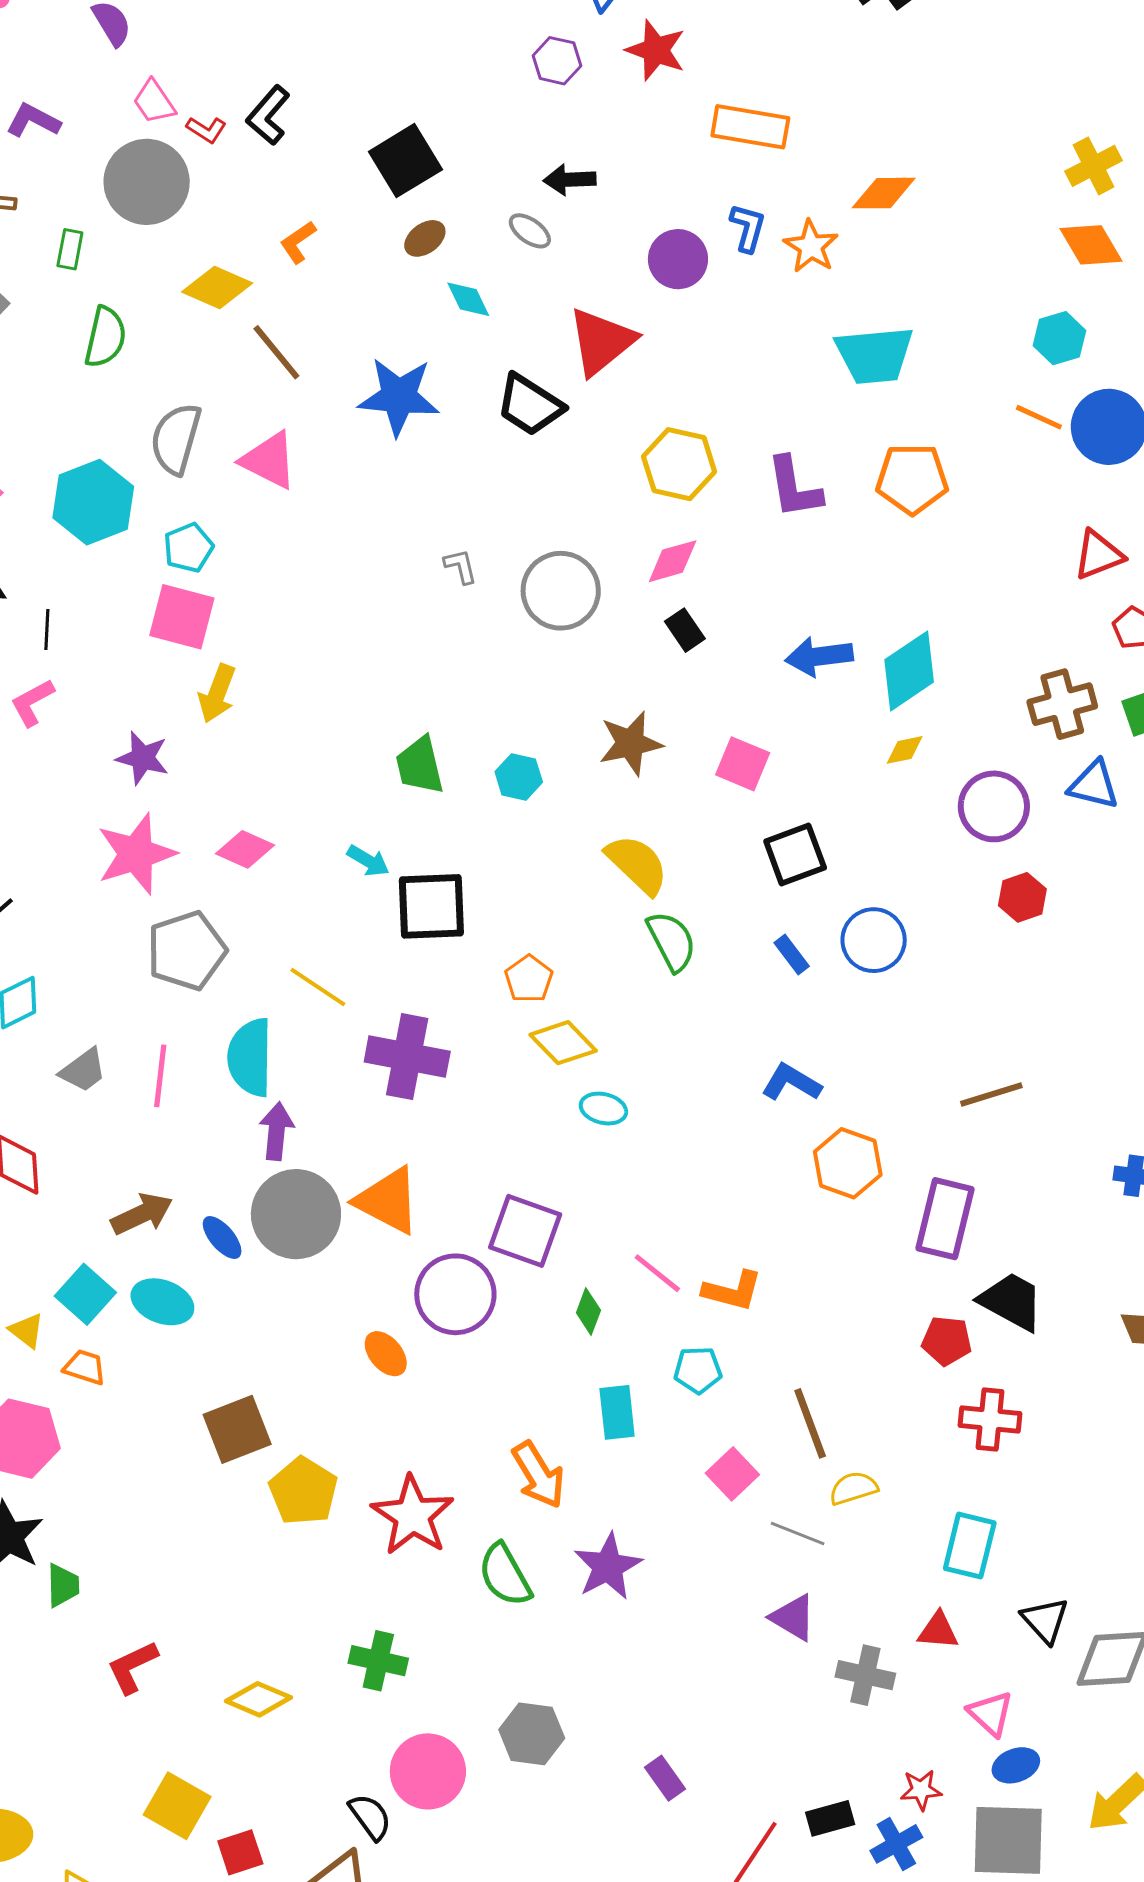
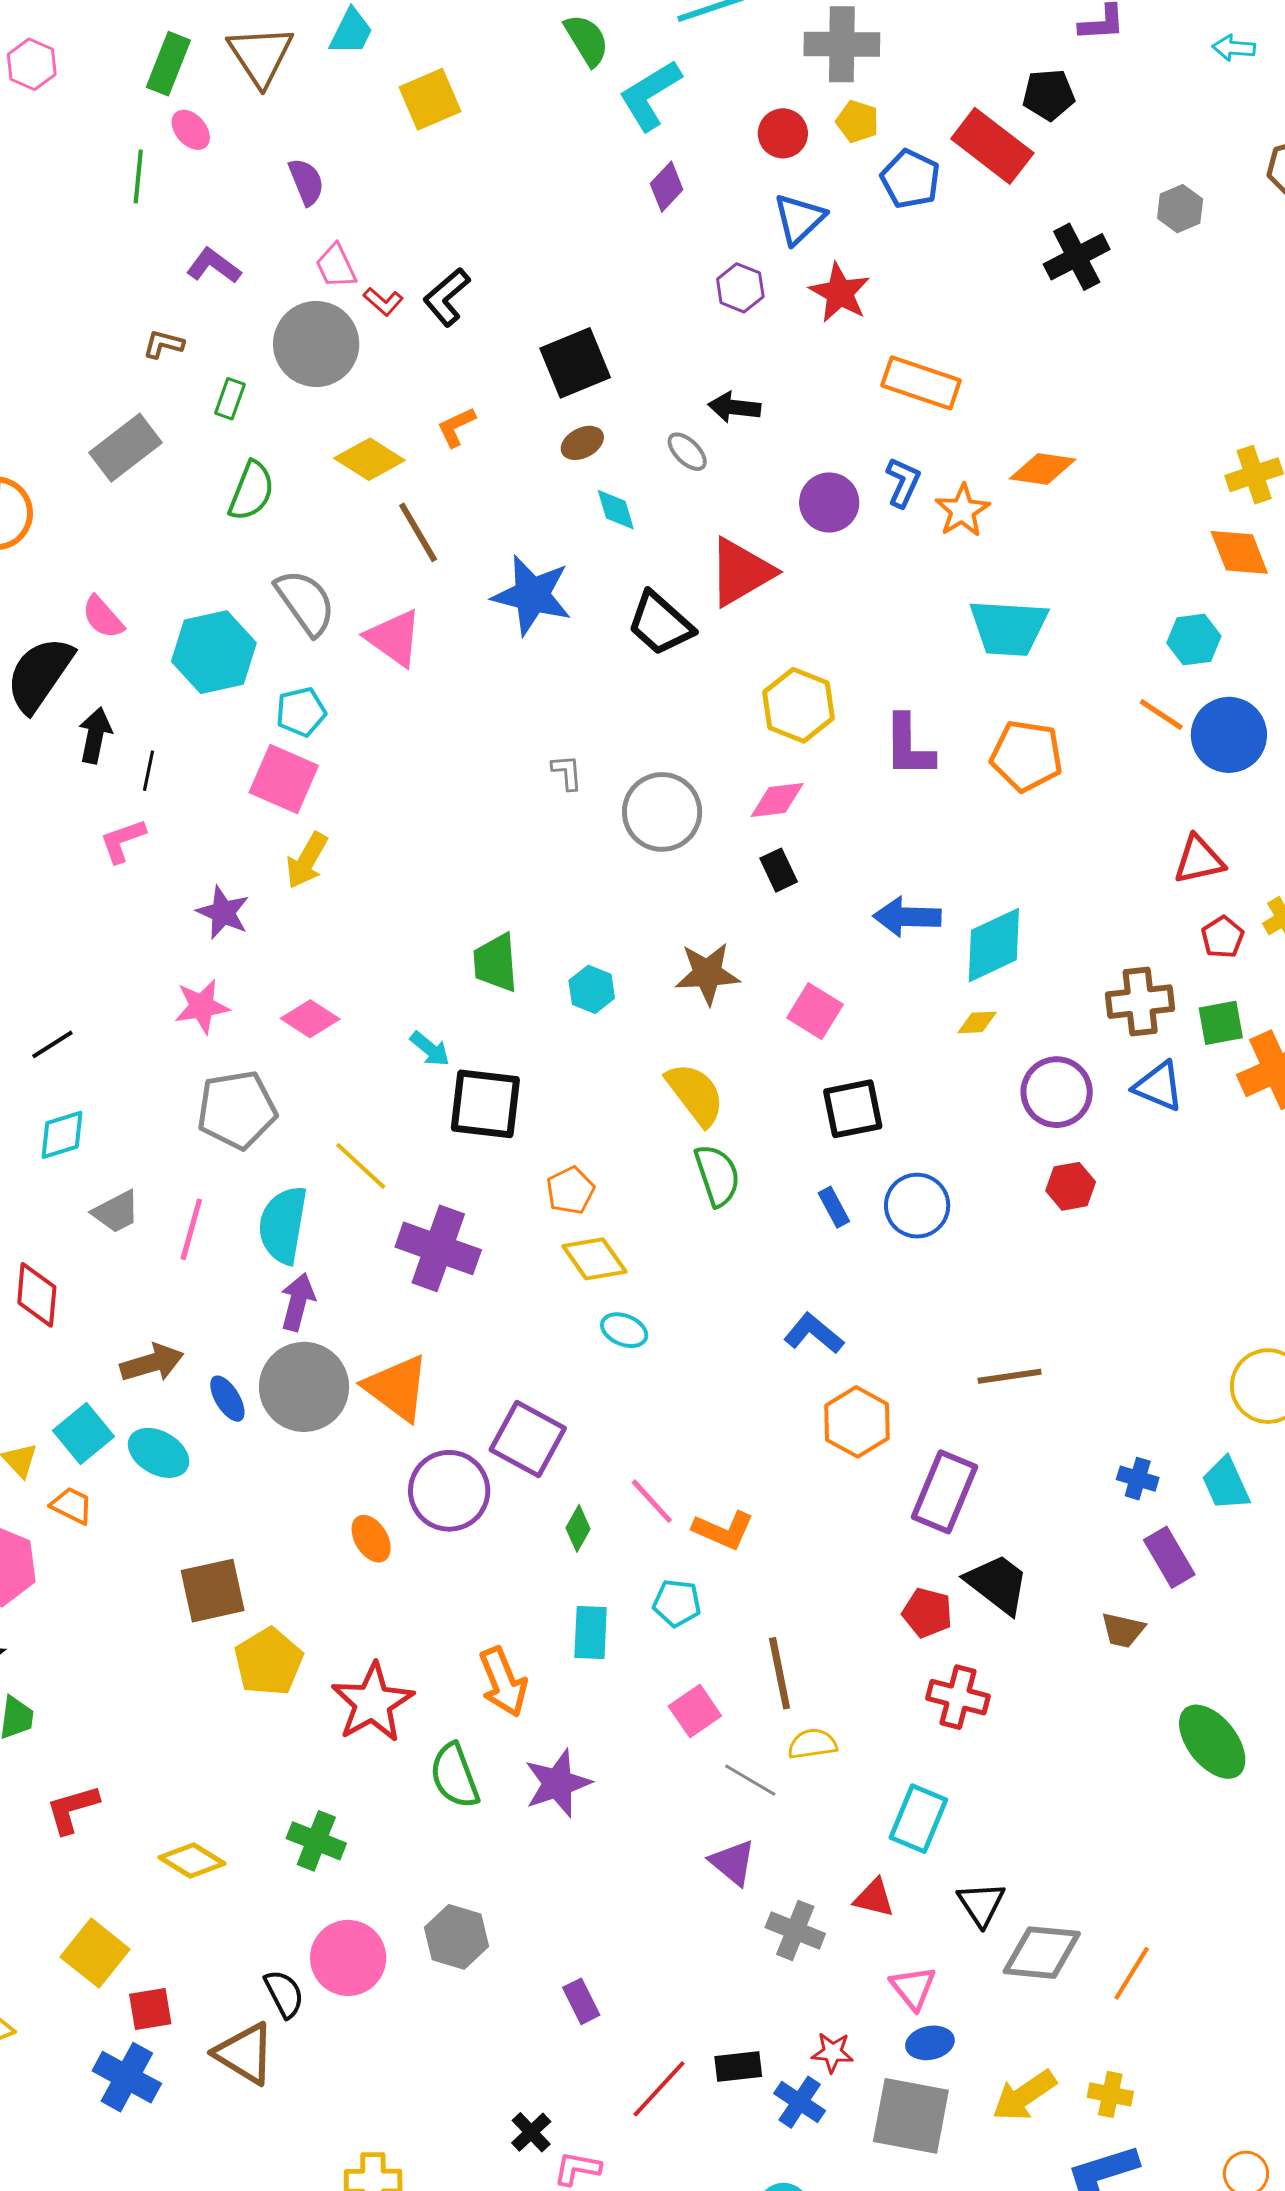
gray semicircle: (176, 439) -> (305, 602), turned 120
pink star: (136, 854) -> (202, 1006), size x0.7
blue cross: (896, 1844) -> (800, 2102), turned -36

